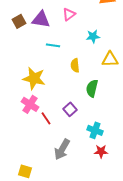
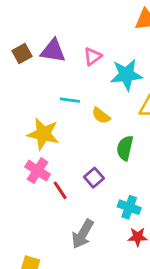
pink triangle: (69, 14) -> (93, 56), moved
cyan star: (93, 36) -> (126, 75), size x1.6
cyan line: (53, 45) -> (70, 100), moved
yellow semicircle: (75, 65) -> (101, 116), turned -48

